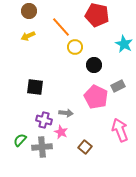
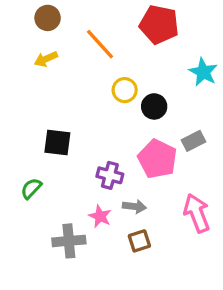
yellow circle: (75, 47) -> (125, 90), moved
gray arrow: (66, 113) -> (134, 206), moved
purple cross: (44, 120) -> (110, 175), moved
green semicircle: (20, 140) -> (31, 188), moved
brown square: (85, 147) -> (139, 241), turned 32

